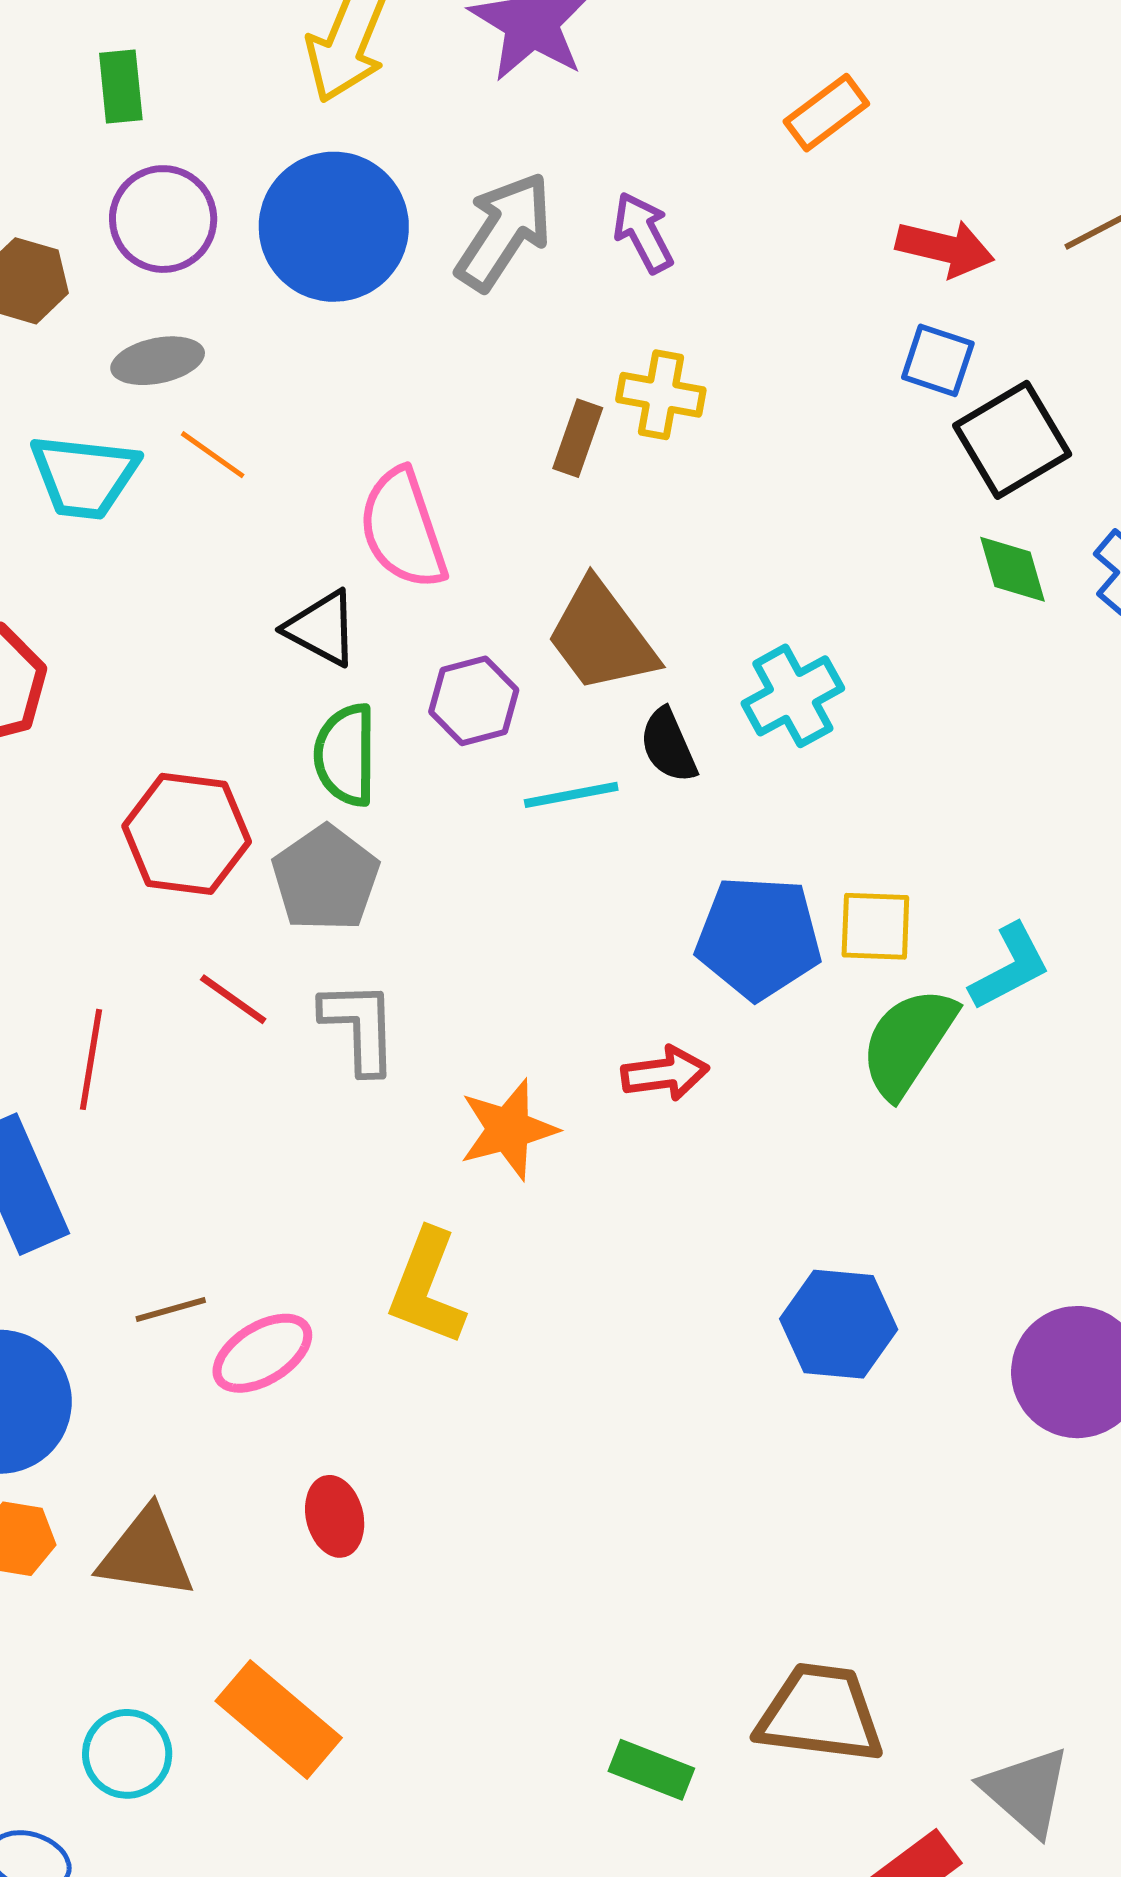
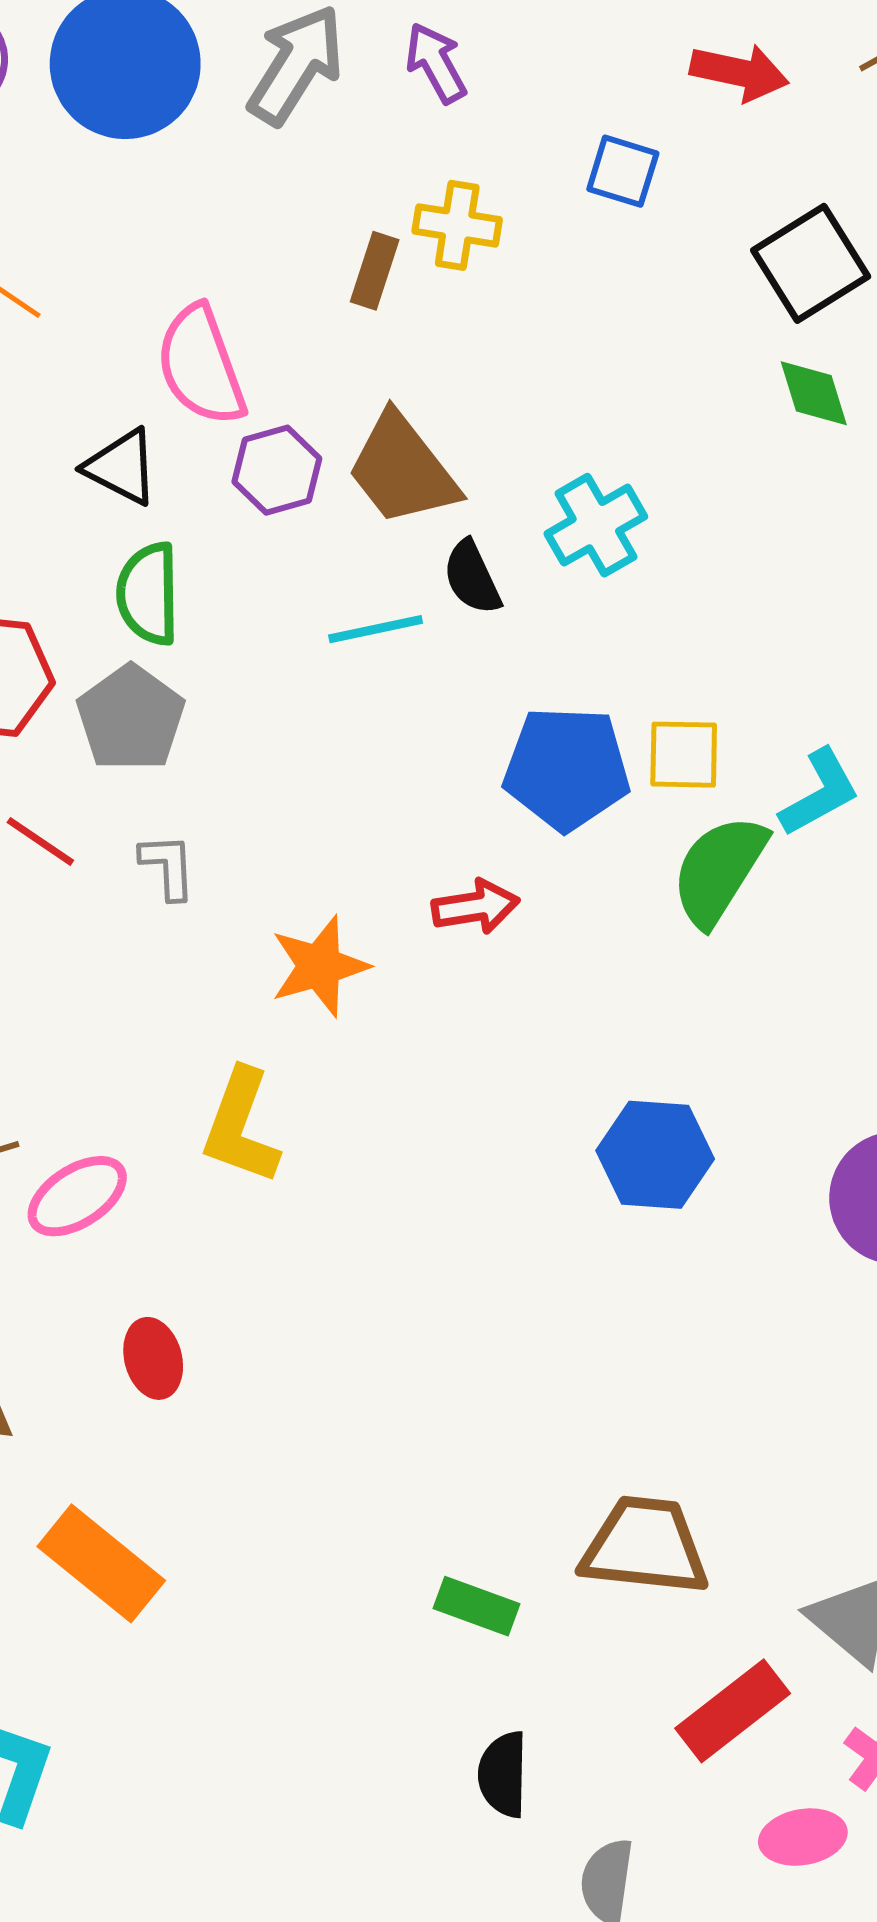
blue square: (938, 360) -> (623, 171), moved
purple hexagon: (474, 701) -> (277, 470), moved
gray L-shape: (360, 1027) -> (168, 866), size x0.7

